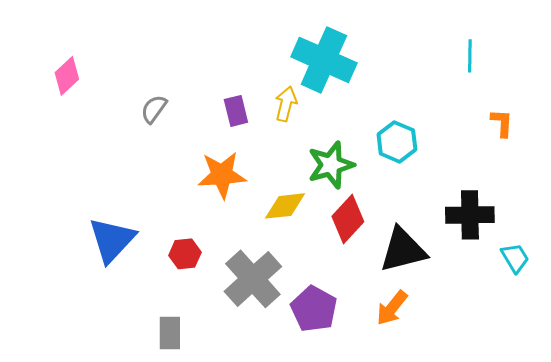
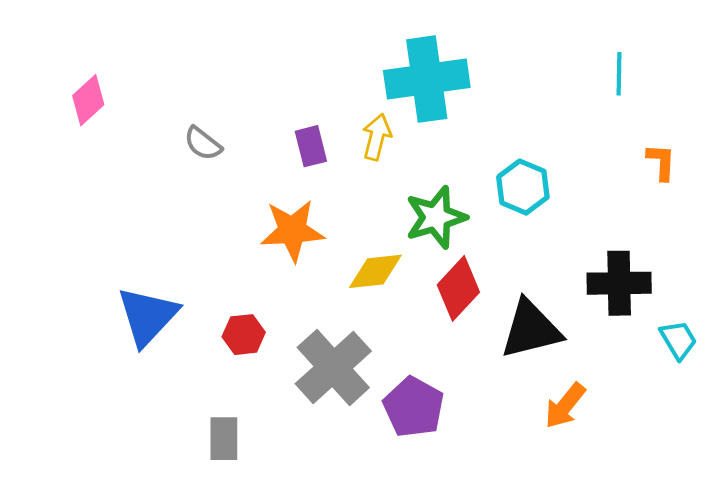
cyan cross: (324, 60) -> (427, 79), turned -32
gray semicircle: (154, 109) -> (203, 144), turned -88
orange arrow: (392, 308) -> (565, 406), moved

